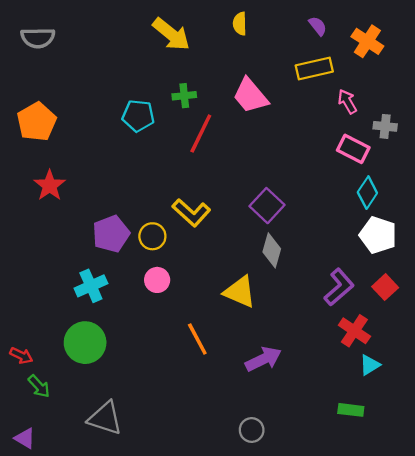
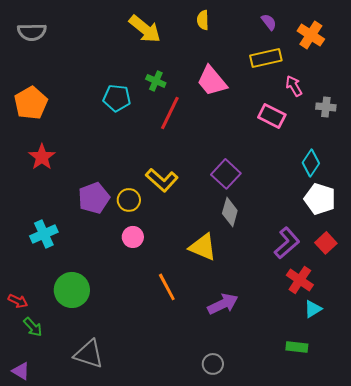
green cross: (184, 96) -> (156, 81), turned 30
pink rectangle: (353, 149) -> (272, 116), moved
cyan cross: (91, 286) -> (44, 234), moved

